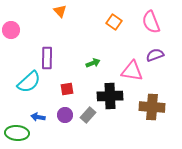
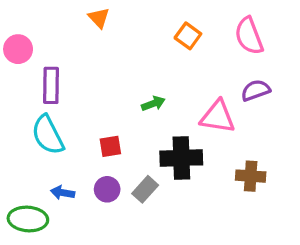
purple rectangle: (47, 58) -> (51, 85), moved
cyan semicircle: (29, 82) -> (48, 135), turned 105
brown cross: (152, 107) -> (251, 176), size x0.7

